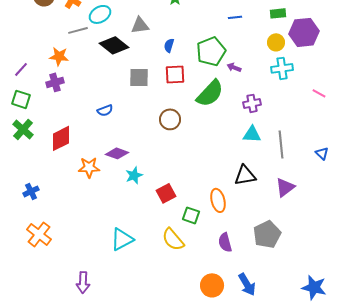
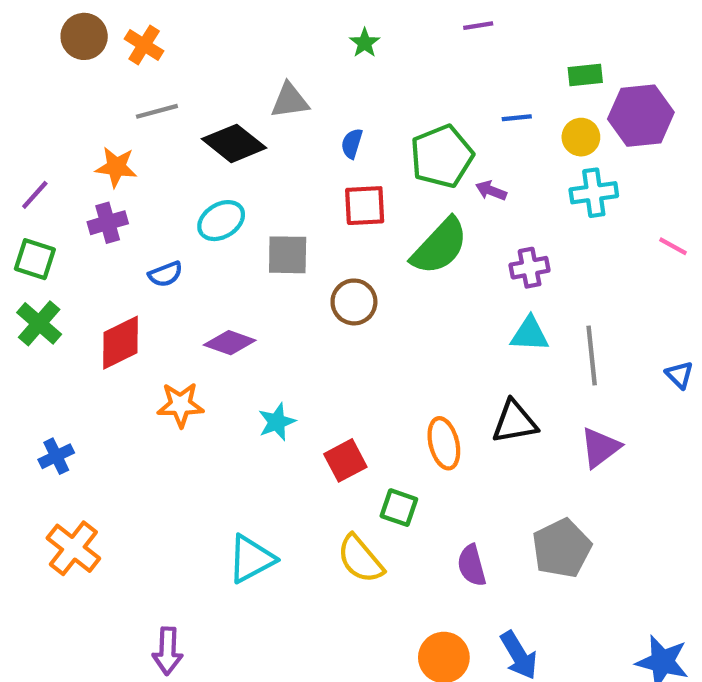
cyan ellipse: (100, 14) -> (221, 221), moved
blue line: (235, 17) -> (517, 118), moved
gray square: (139, 77) -> (288, 255), moved
blue semicircle: (105, 110) -> (165, 274), moved
purple diamond: (117, 153) -> (230, 343), moved
orange ellipse: (218, 200) -> (444, 443), moved

